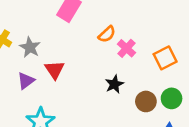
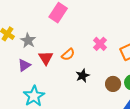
orange semicircle: (107, 34) -> (68, 55), moved
black star: (114, 84) -> (83, 76), moved

